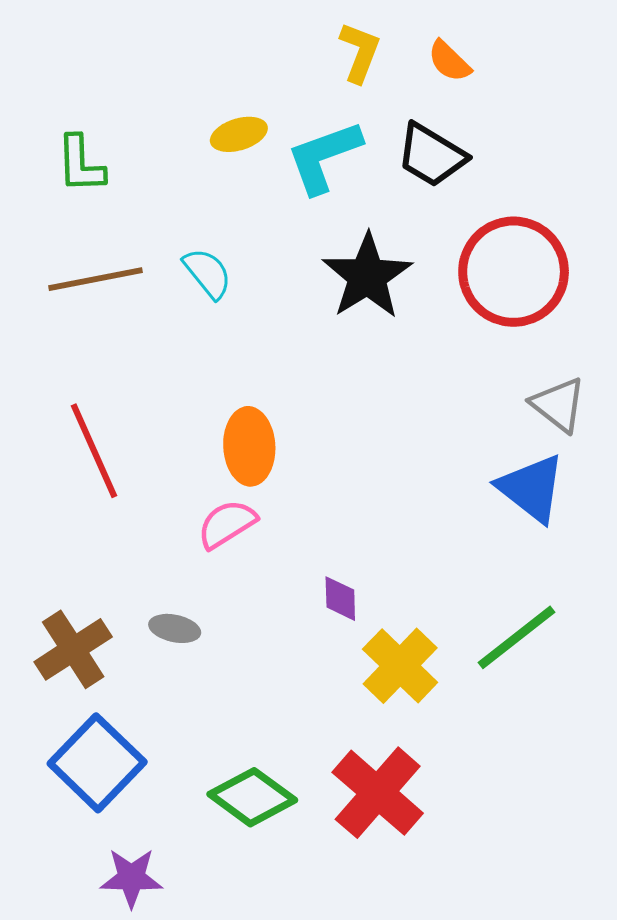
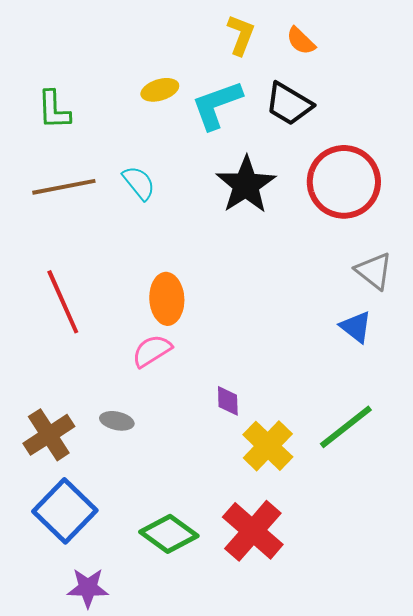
blue triangle: (531, 488) -> (356, 327), size x0.7

